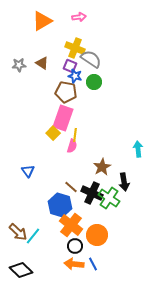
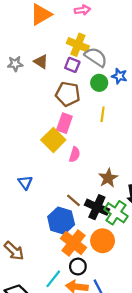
blue star: (75, 76) -> (119, 76), moved
pink rectangle: (63, 118) -> (64, 123), size x0.7
yellow square: (53, 133) -> (53, 140), size x1.5
yellow line: (75, 135) -> (103, 114), moved
orange circle: (97, 235) -> (103, 241), moved
cyan line: (33, 236) -> (53, 279), moved

